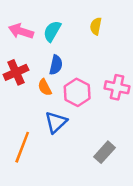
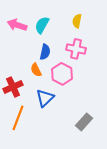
red cross: (16, 72) -> (13, 87), moved
pink cross: (117, 87) -> (76, 49), moved

